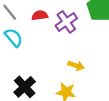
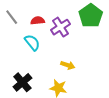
cyan semicircle: (14, 38) -> (32, 43), moved

